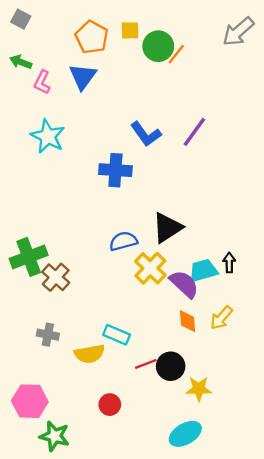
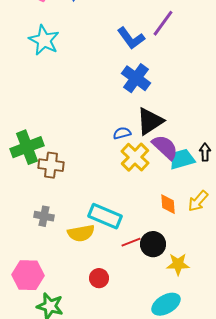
purple line: (194, 132) -> (163, 23), moved
blue cross: (115, 170) -> (136, 78), moved, turned 32
blue semicircle: (123, 241) -> (122, 133), moved, size x0.7
brown cross: (56, 277) -> (51, 165), turned -35
purple semicircle: (184, 284) -> (165, 147), moved
cyan rectangle: (117, 335) -> (105, 216), size x1.4

